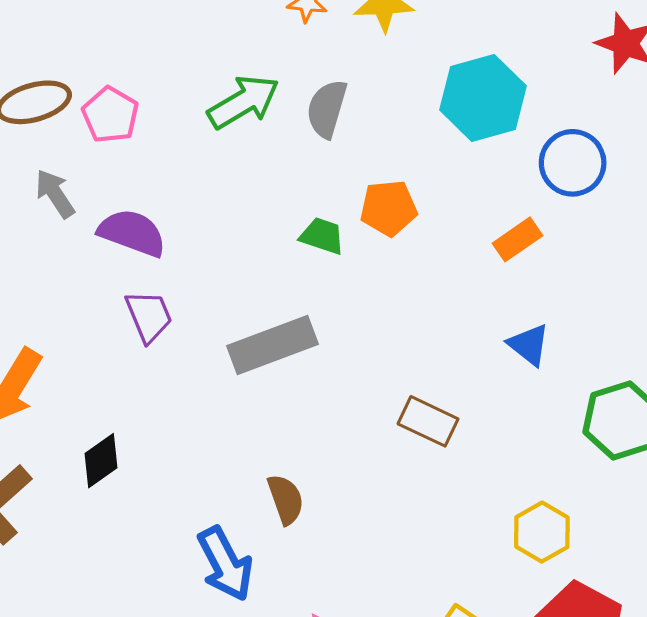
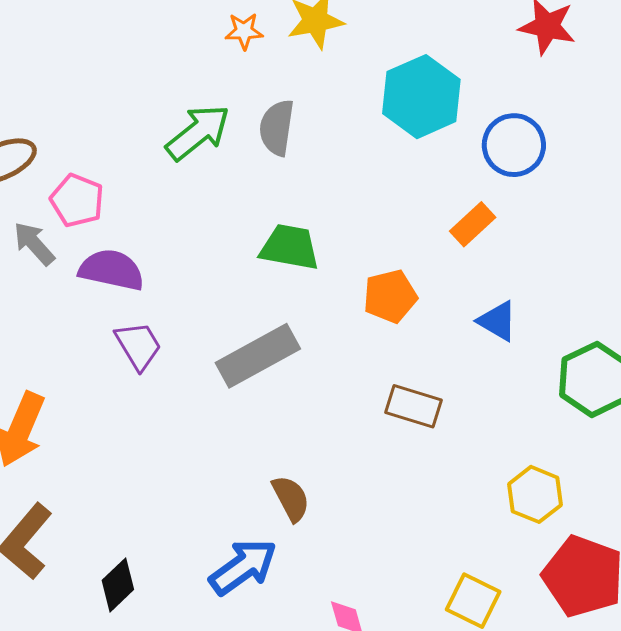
pink pentagon: (110, 115) -> (77, 200), moved
orange pentagon: (389, 208) -> (390, 296), moved
green trapezoid: (322, 236) -> (290, 247), size x1.4
black diamond: (101, 461) -> (118, 585), moved
blue arrow: (225, 564) -> (243, 567), turned -90

